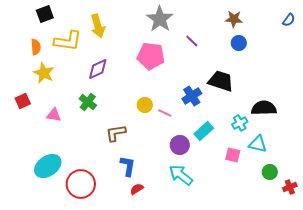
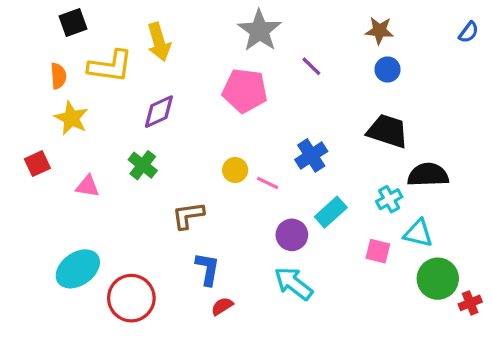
black trapezoid: (221, 81) -> (388, 131), moved
green circle: (270, 172) -> (438, 279), size x1.6

